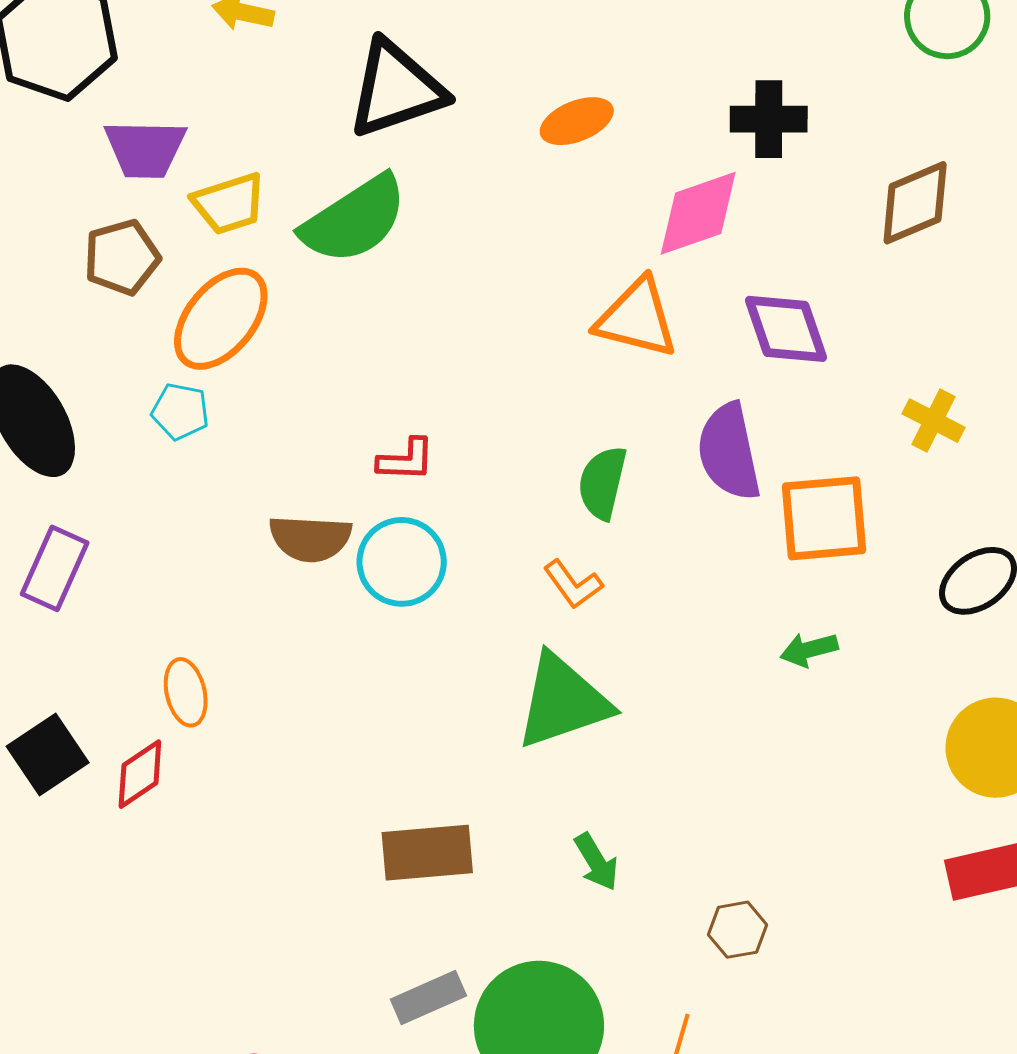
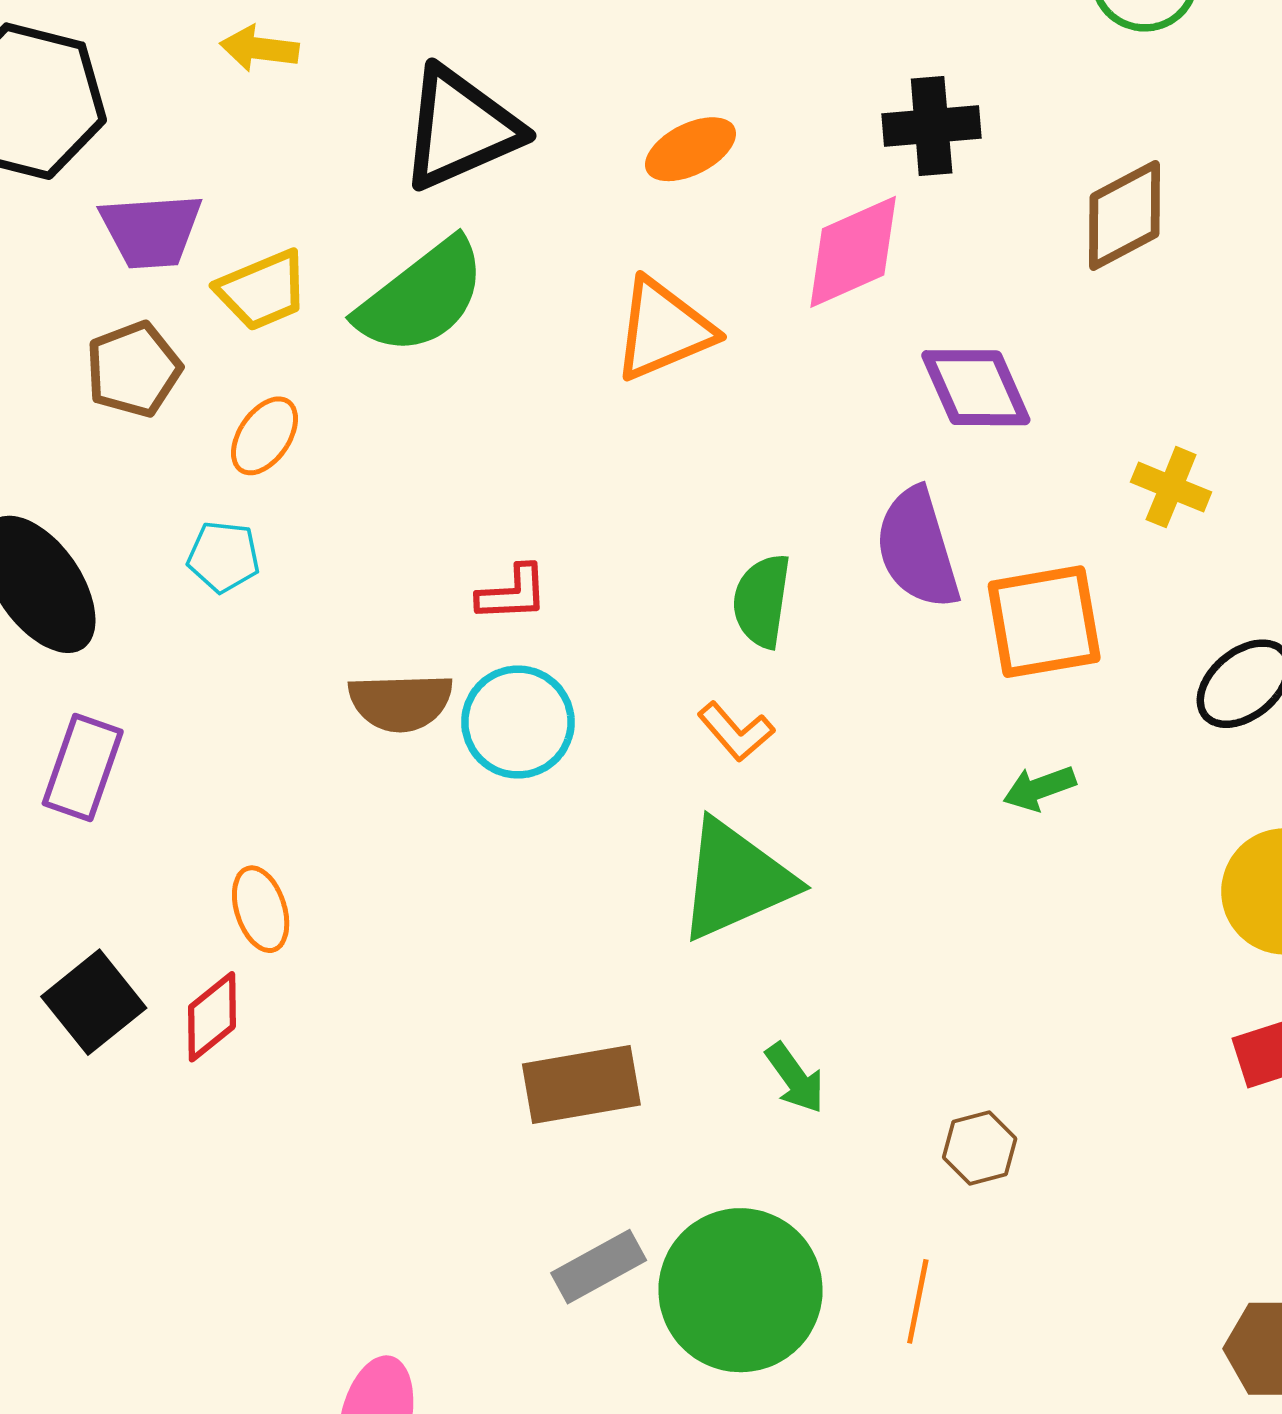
orange triangle: (637, 318) -> (663, 329), moved, turned -32
orange ellipse: (221, 319) -> (265, 436), size x0.6

